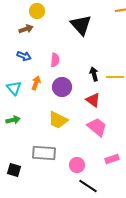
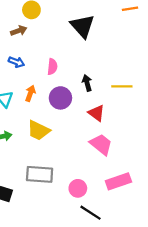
black arrow: (94, 74) -> (87, 83), moved
yellow trapezoid: (58, 120) -> (38, 130), moved
pink rectangle: (112, 159) -> (118, 181), size x1.5

